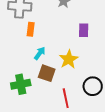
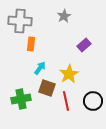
purple rectangle: (84, 30) -> (84, 45), turned 48
red line: (66, 98) -> (66, 101), moved

